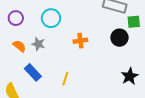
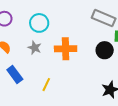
orange cross: (80, 41) -> (66, 49), size x1.5
gray star: (38, 44) -> (35, 48), moved

